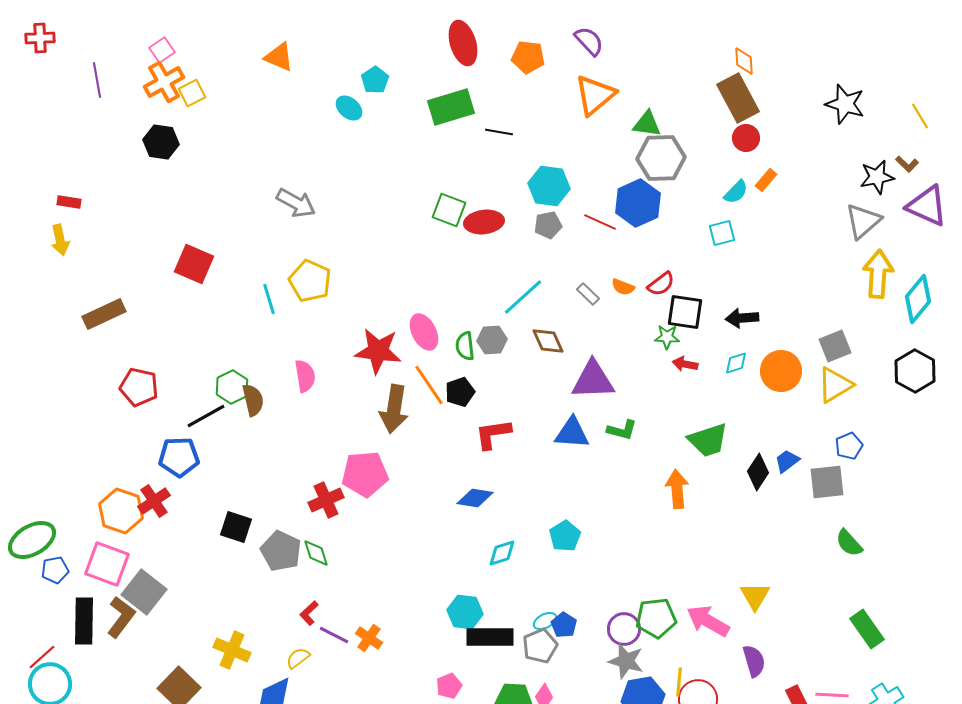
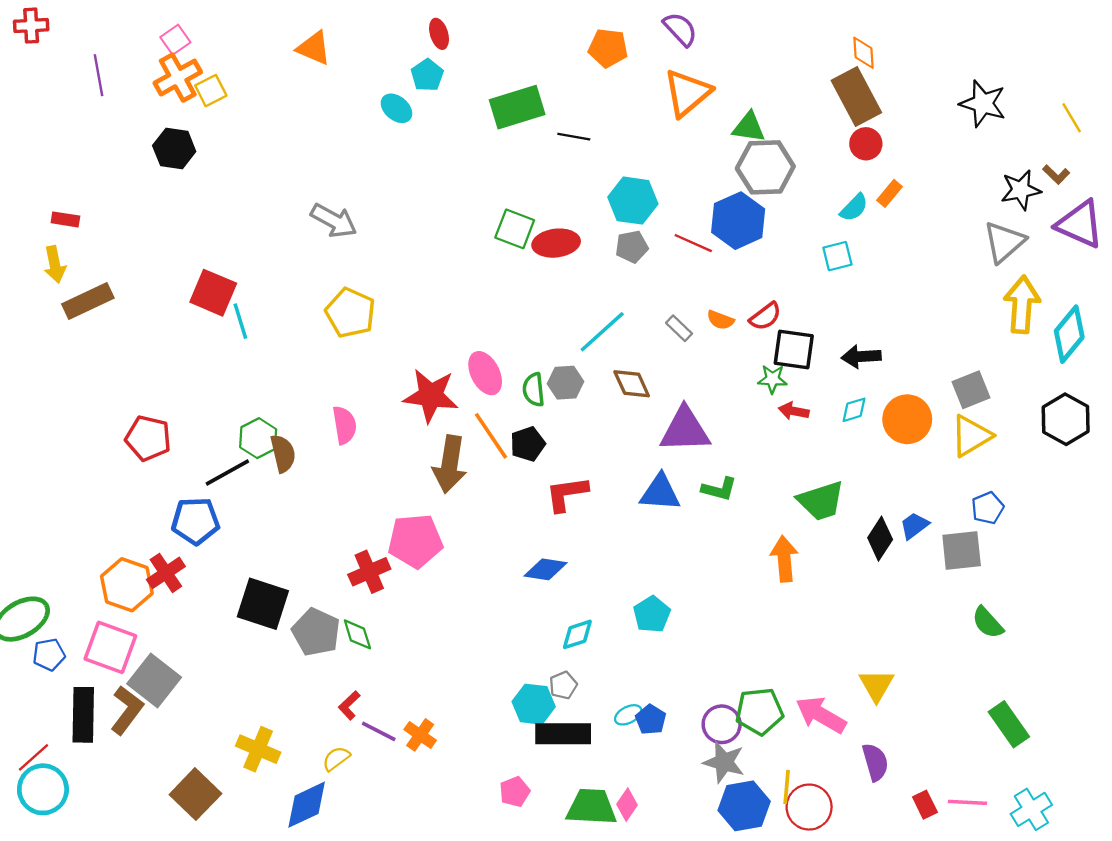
red ellipse: (463, 43) -> (439, 34), moved, size x0.6
cyan line: (269, 299) -> (240, 321), moved
brown rectangle: (104, 314) -> (88, 301), moved
black square: (236, 527) -> (263, 604), size x1.4
gray pentagon: (540, 646) -> (563, 685), moved, size x0.7

